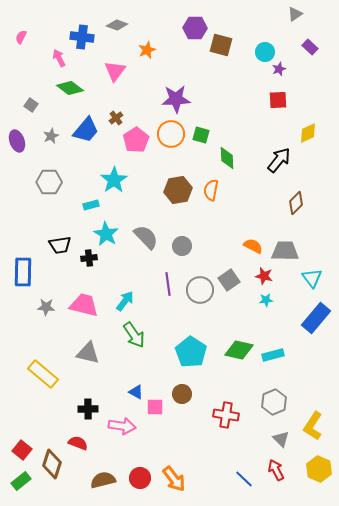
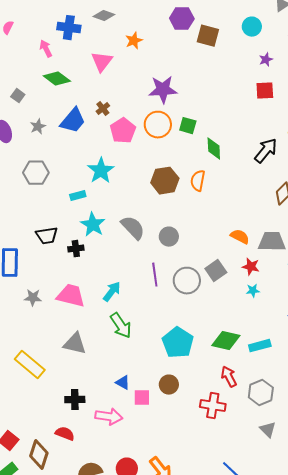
cyan circle: (265, 52) -> (252, 27), moved
red arrow: (276, 470) -> (229, 377), moved

